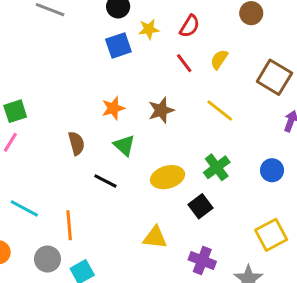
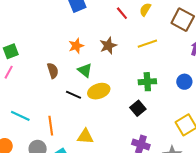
yellow line: (220, 111) -> (147, 44), turned -54
green cross: (217, 167) -> (147, 82), turned 36
yellow ellipse: (168, 177) -> (99, 91), moved
yellow triangle: (155, 237) -> (85, 136), moved

